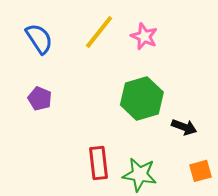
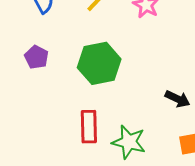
green hexagon: (142, 99) -> (99, 63), moved

